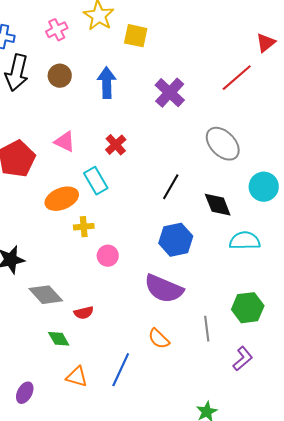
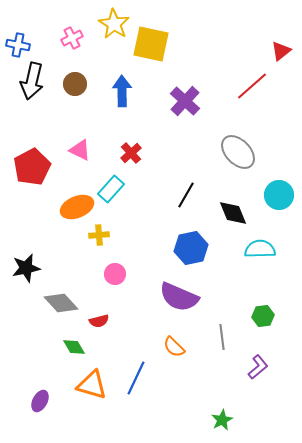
yellow square: (136, 36) -> (151, 44), size x1.5
cyan rectangle: (96, 181) -> (111, 189), turned 72
pink circle: (108, 256) -> (115, 274), moved
green hexagon: (248, 308) -> (263, 316), size x0.7
orange triangle: (77, 377) -> (92, 385), size x1.4

